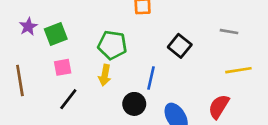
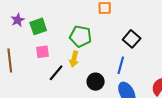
blue line: (151, 78) -> (121, 65), moved
black line: (68, 99) -> (56, 73), moved

